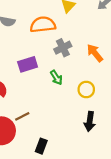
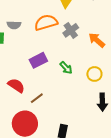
gray cross: (63, 48) -> (71, 30), moved
brown line: (22, 116) -> (37, 98), moved

